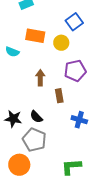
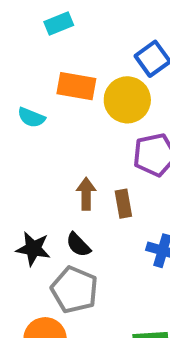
yellow circle: (61, 43) -> (127, 100), size x1.5
brown arrow: (40, 78) -> (86, 194), moved

